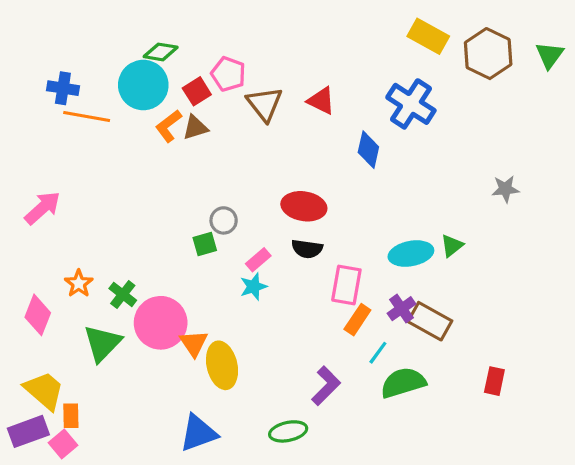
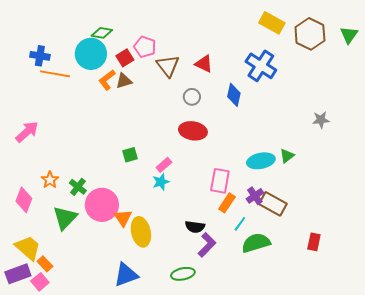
gray circle: (224, 220) -> (192, 97), moved
black semicircle: (307, 249) -> (195, 227), moved
orange rectangle: (71, 416) -> (45, 264), turned -42

